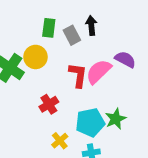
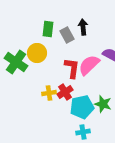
red cross: (49, 104) -> (65, 92), moved
green star: (116, 119) -> (103, 104), turned -30
yellow cross: (60, 141) -> (49, 93), moved, turned 32

